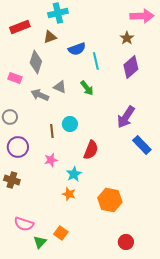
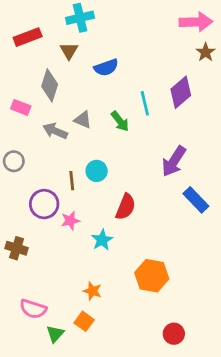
brown triangle: (50, 37) -> (69, 51), turned -40
brown star: (127, 38) -> (206, 52), moved
cyan line: (96, 61) -> (145, 103), moved
purple circle: (18, 147) -> (44, 204), moved
orange star: (69, 194) -> (92, 291), moved

